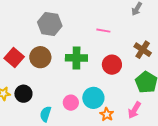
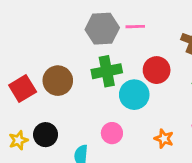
gray hexagon: (50, 24) -> (102, 29), moved
red square: (14, 58) -> (23, 89), turned 30
cyan circle: (93, 98) -> (134, 95), moved

